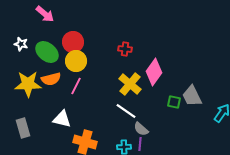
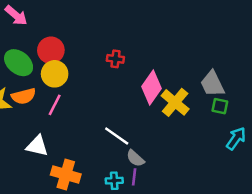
yellow cross: (130, 84) -> (175, 102), moved
gray trapezoid: (192, 96) -> (212, 84), moved
green square: (174, 102) -> (220, 106), moved

